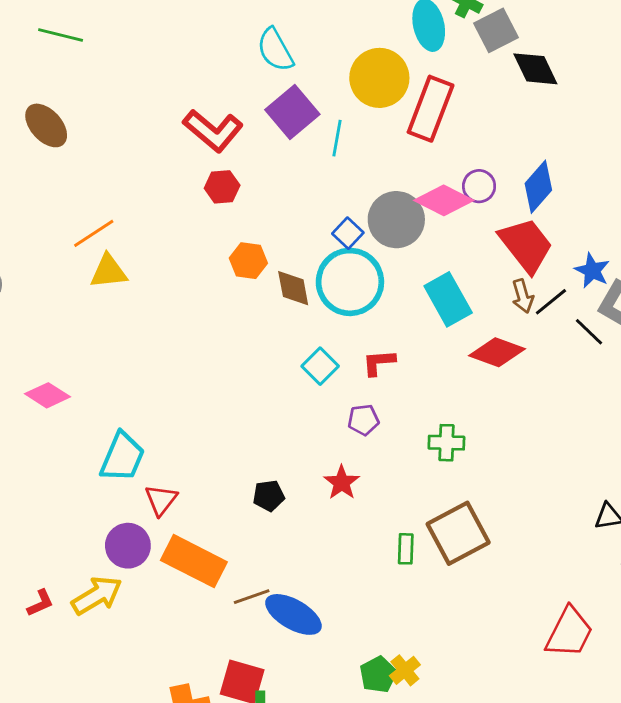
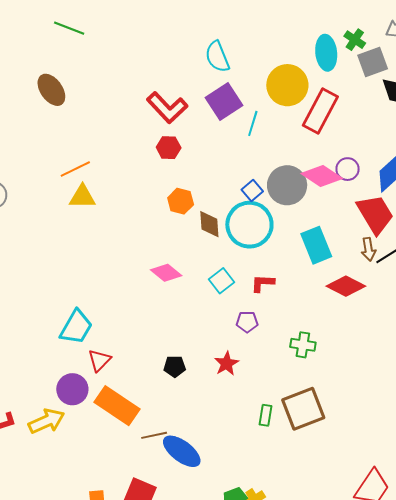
pink diamond: (47, 395) -> (166, 273), moved

